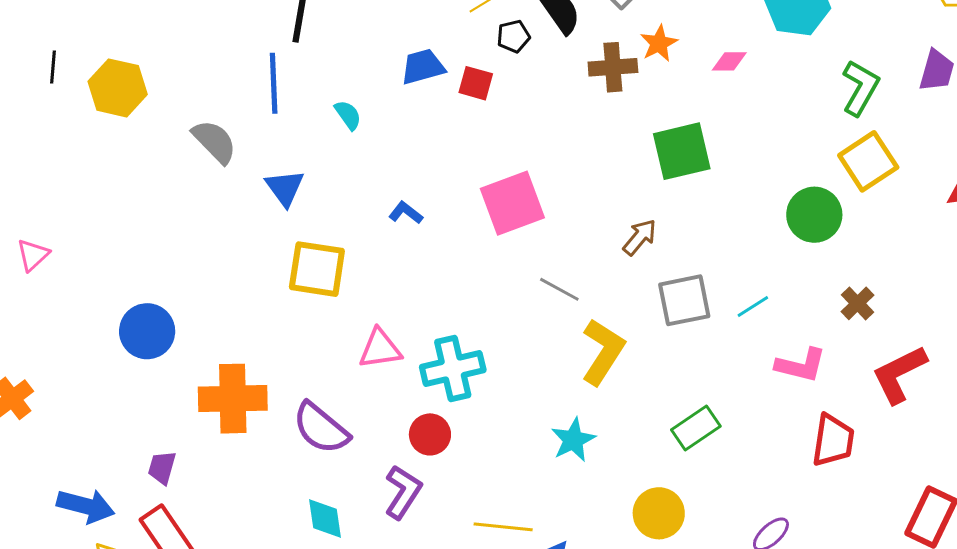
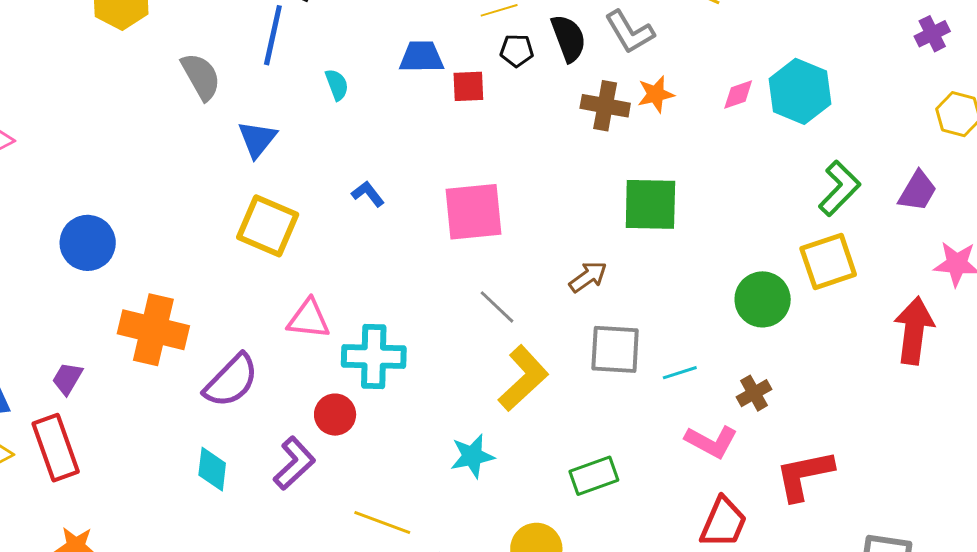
pink diamond: (729, 61) -> (738, 94), moved, turned -33
red square: (476, 83) -> (468, 86), turned -33
brown cross: (858, 303) -> (754, 393), moved
purple semicircle: (321, 428) -> (231, 381), turned -100

